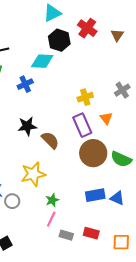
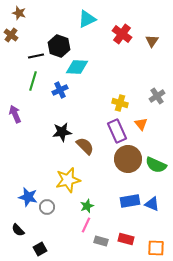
black hexagon: (59, 40) -> (59, 46), moved
yellow cross: (85, 97) -> (120, 103), turned 35

